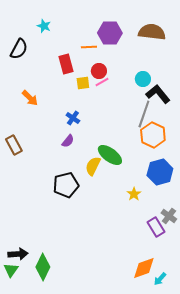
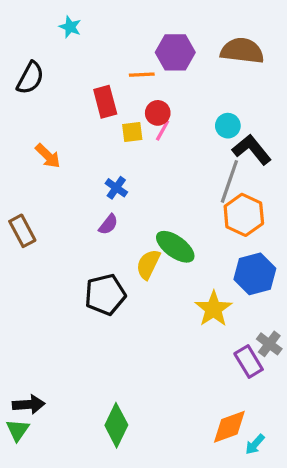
cyan star: (44, 26) -> (70, 27), moved
pink line: (102, 82) -> (163, 130), turned -32
yellow star: (134, 194) -> (214, 309), size x1.6
green diamond: (43, 267) -> (116, 425), moved

